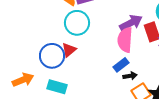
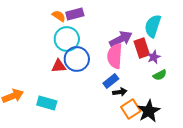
red triangle: (69, 50) -> (59, 66), turned 35
blue circle: (52, 56) -> (77, 59), moved

